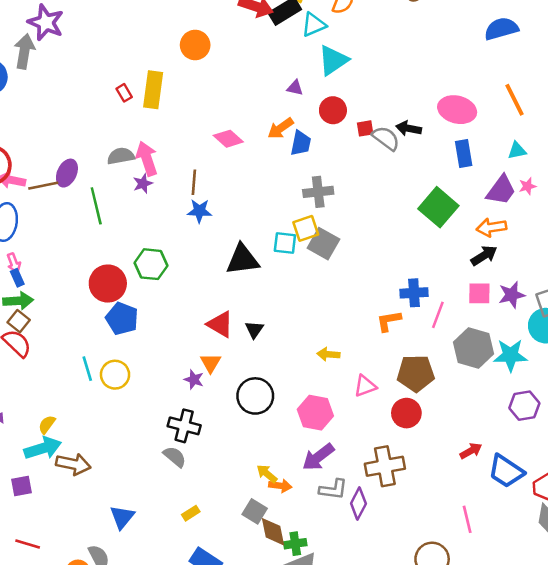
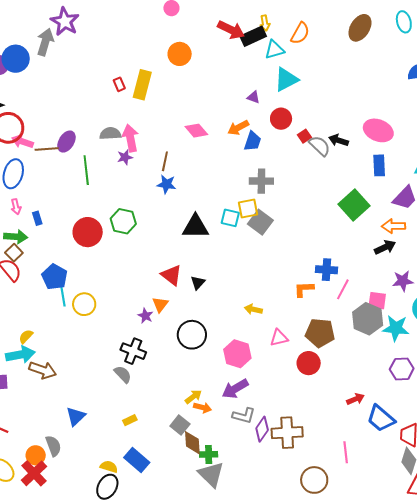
red square: (365, 128) -> (304, 136), turned -32
blue rectangle: (17, 278) -> (37, 218), moved
pink square: (479, 293) -> (377, 301), moved
blue pentagon: (122, 319) -> (55, 277), moved
brown cross: (385, 466) -> (287, 433), moved
yellow arrow: (267, 474) -> (193, 397), turned 96

